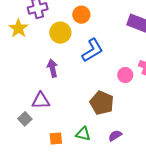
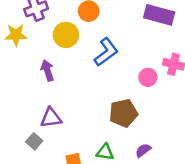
yellow star: (19, 28) -> (16, 35), turned -30
purple arrow: (53, 68) -> (47, 70), moved
brown pentagon: (102, 103) -> (123, 113), turned -30

